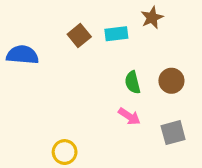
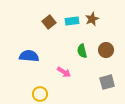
brown star: (152, 18) -> (92, 19), moved
blue semicircle: (22, 55) -> (29, 56), moved
pink arrow: (129, 116) -> (64, 72), moved

